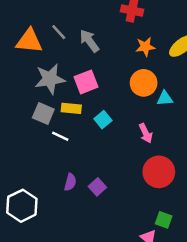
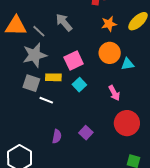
gray line: (59, 32) -> (39, 31), moved
pink square: (86, 82) -> (74, 61), moved
purple square: (97, 187) -> (86, 133), moved

